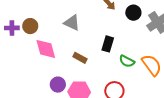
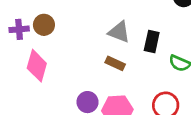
gray triangle: (72, 23) -> (119, 32), moved
pink diamond: (46, 49) -> (37, 66), moved, turned 35

